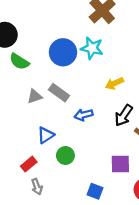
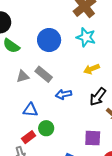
cyan star: (92, 48) -> (86, 37), moved
blue triangle: (46, 135) -> (30, 110), turned 35
red rectangle: (29, 164) -> (29, 137), moved

